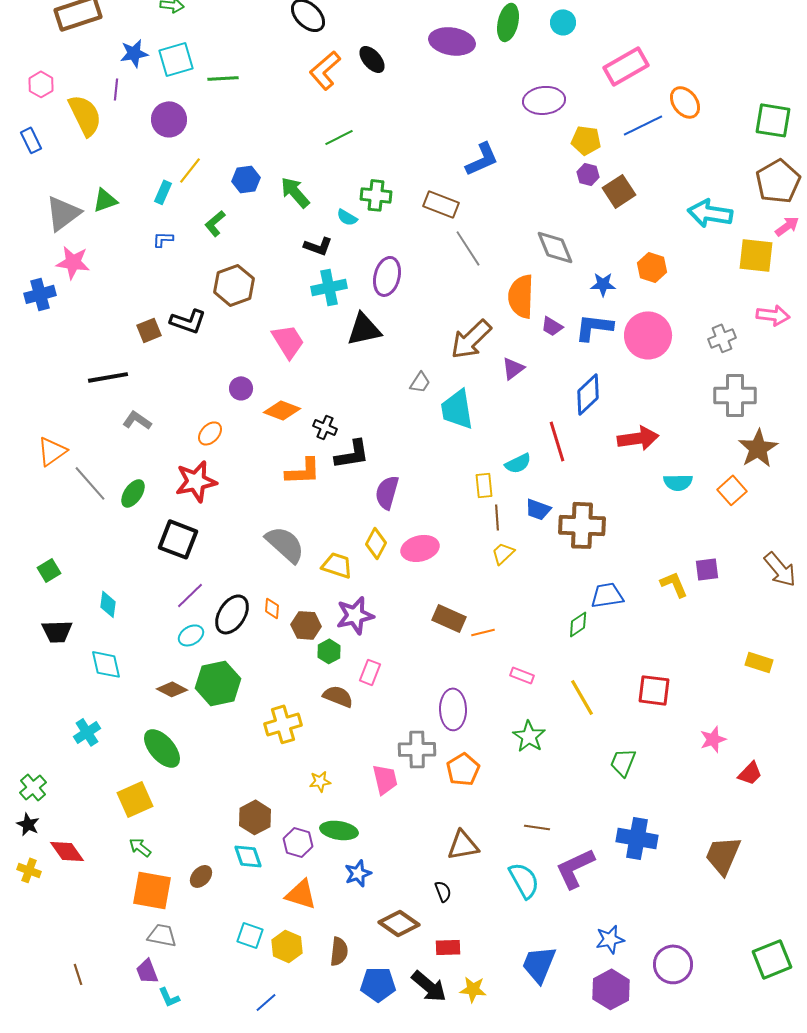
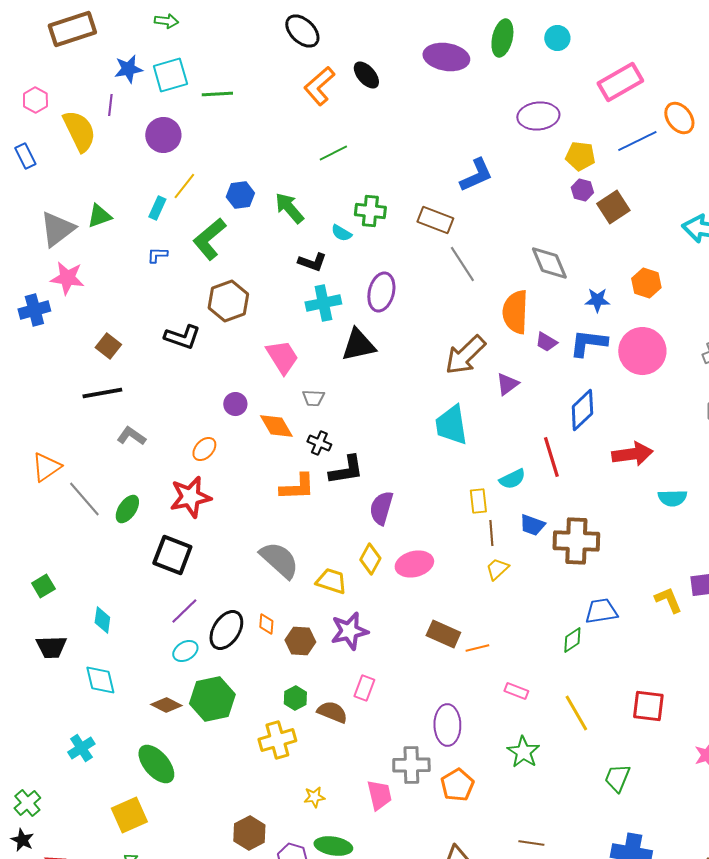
green L-shape: (215, 223) -> (209, 239), size x1.6
brown square: (149, 330) -> (108, 346), moved, turned -30
gray trapezoid: (420, 382) -> (313, 398), moved, turned 60
orange diamond: (282, 410) -> (276, 426), turned 39
green hexagon: (329, 651) -> (295, 698), moved

